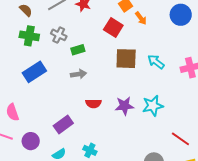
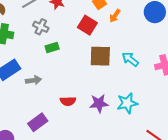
orange arrow: (141, 18) -> (115, 16), turned 72
gray cross: (59, 35) -> (41, 27), moved
gray arrow: (78, 74) -> (33, 80), moved

